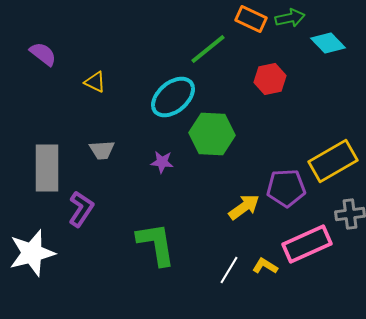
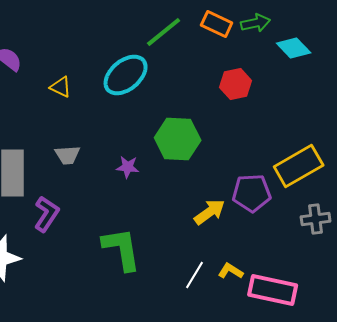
green line: (208, 49) -> (164, 32), moved
cyan ellipse: (173, 97) -> (126, 75), moved
pink rectangle: (307, 244) -> (273, 290), moved, turned 36

